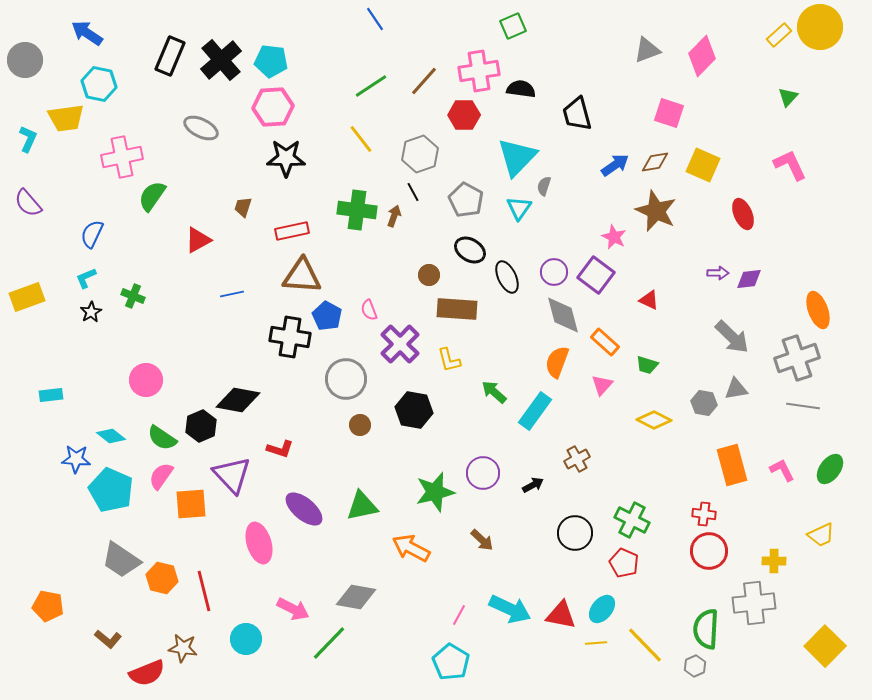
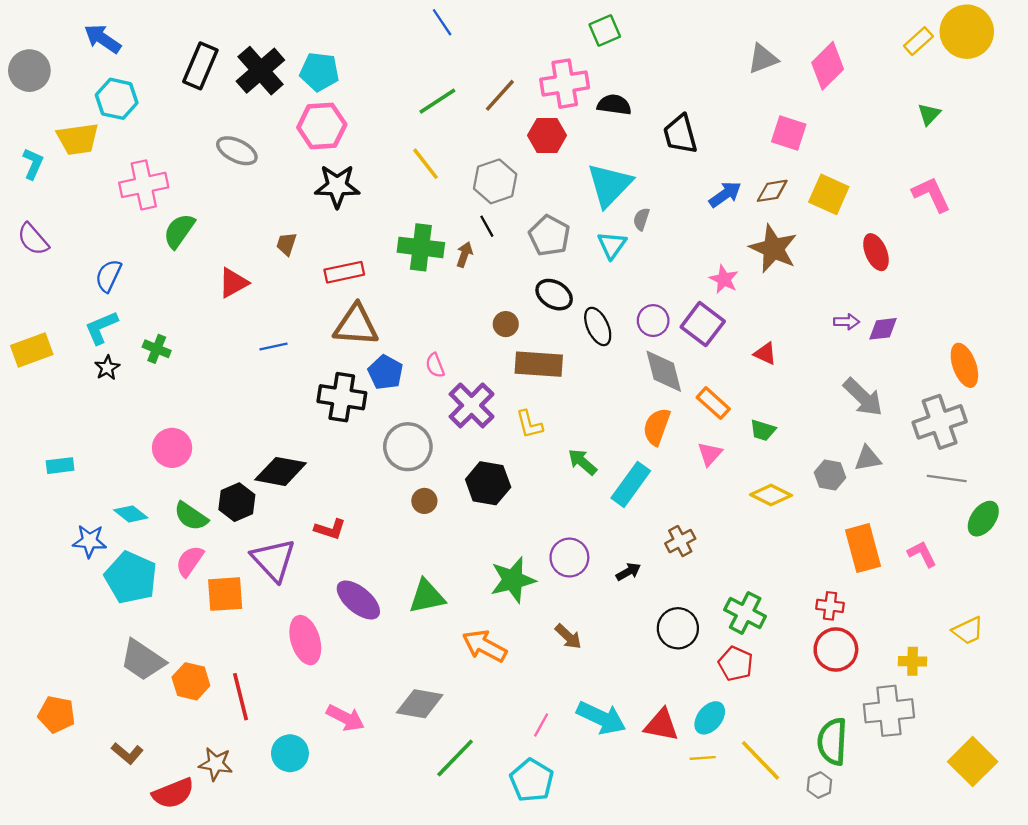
cyan L-shape: (86, 278) -> (101, 328), size x1.4
green ellipse: (830, 469) -> (983, 519), moved
green line: (329, 643) -> (455, 758), moved

